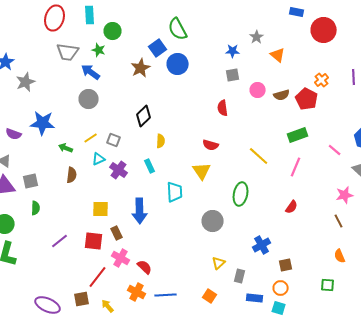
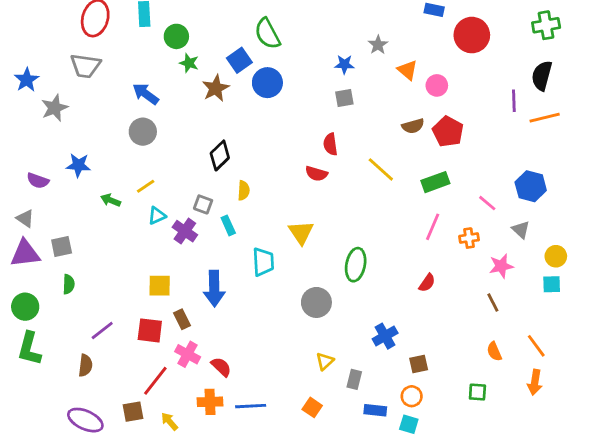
green star: (99, 50) -> (189, 63), moved
gray trapezoid: (68, 52) -> (85, 66), moved
orange cross: (322, 80) -> (469, 238), moved, turned 32
pink circle: (258, 90) -> (437, 85), moved
blue star: (43, 123) -> (78, 165), size x0.7
gray square: (114, 140) -> (203, 204), moved
red semicircle: (211, 145) -> (316, 174), moved
yellow line: (259, 156) -> (381, 169), moved
brown semicircle: (72, 175) -> (85, 365), moved
orange cross: (137, 292) -> (210, 402), turned -30

